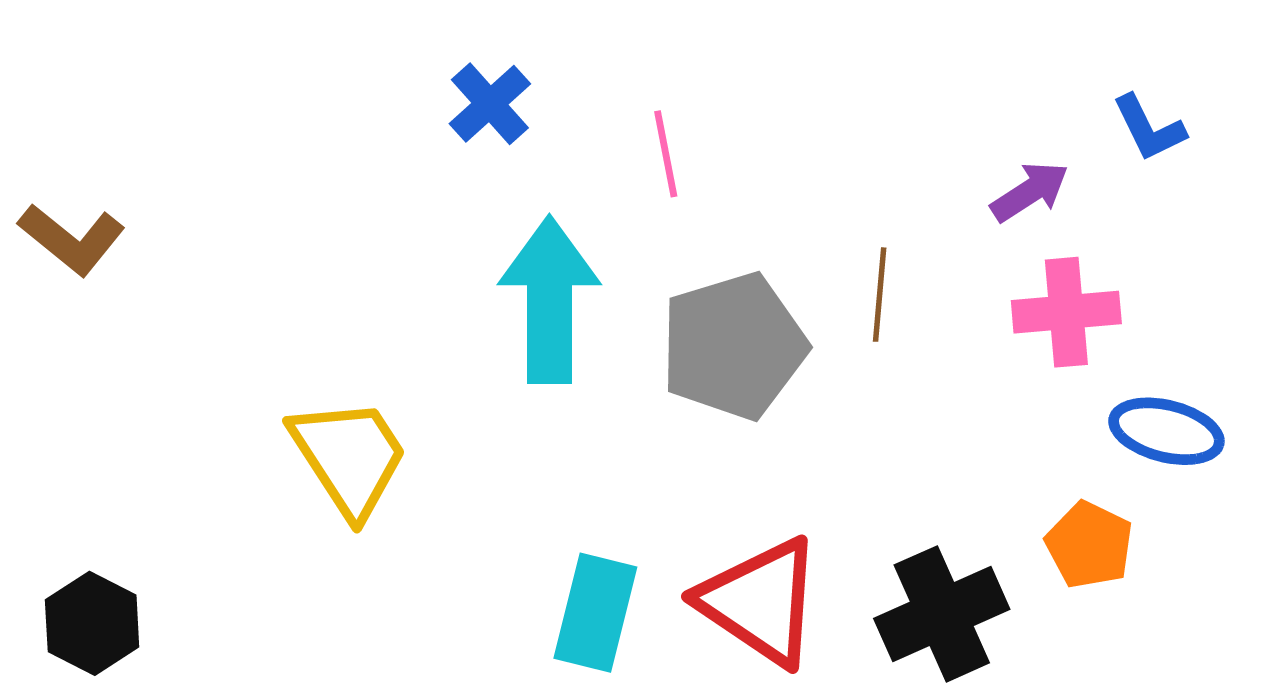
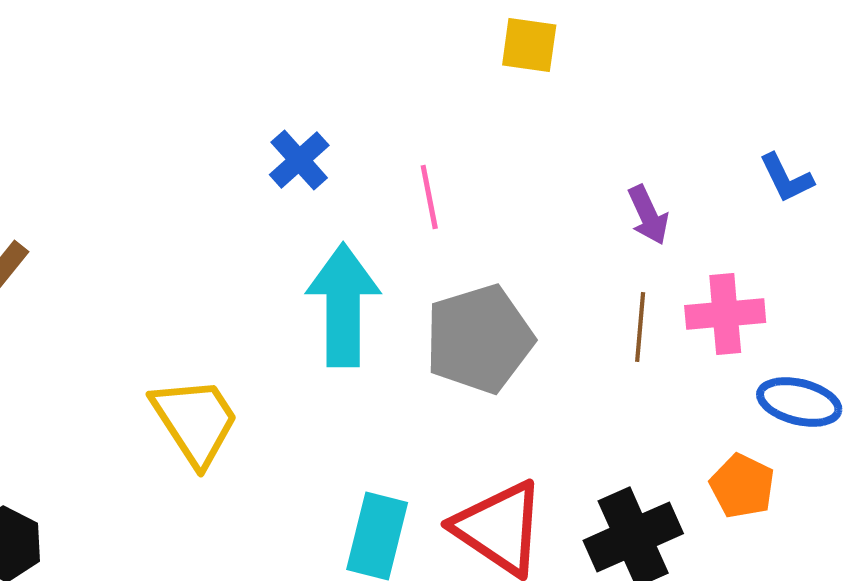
purple arrow: (1030, 192) -> (648, 215), moved, turned 98
brown line: (880, 295) -> (640, 327), moved

